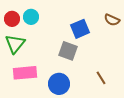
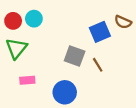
blue square: (80, 29) -> (100, 32), moved
pink rectangle: (25, 73) -> (27, 80), size x0.6
brown line: (101, 78) -> (98, 65), moved

